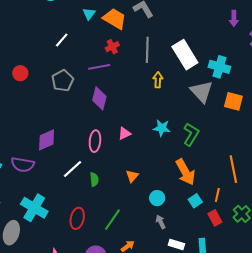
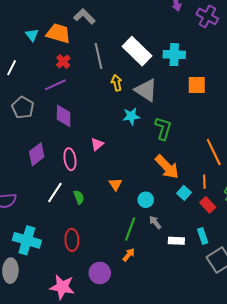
gray triangle: (202, 91) -> (146, 90), moved
cyan star: (162, 128) -> (131, 116), moved
purple diamond: (47, 140) -> (37, 154), moved
green line: (112, 220) -> (130, 229), moved

